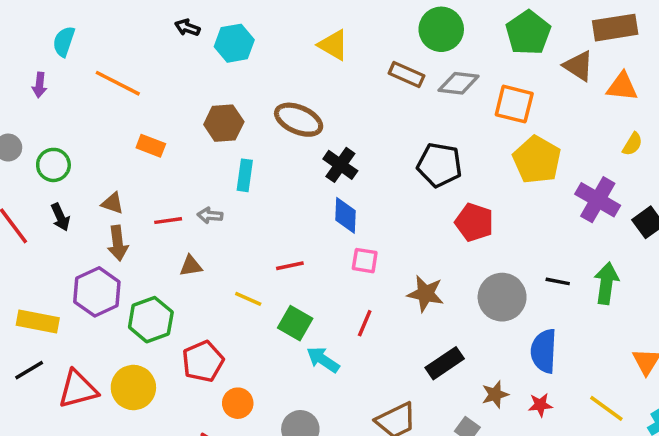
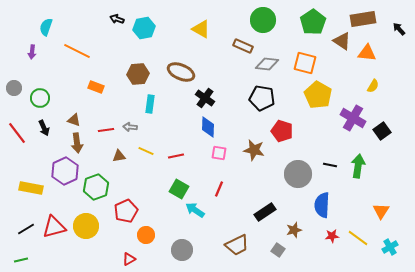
gray diamond: (459, 83) -> (267, 64), moved
brown star: (426, 294) -> (254, 150), moved
yellow line: (248, 299) -> (146, 151), moved
black line: (29, 370) -> (26, 229), moved
red star: (540, 405) -> (332, 236), moved

